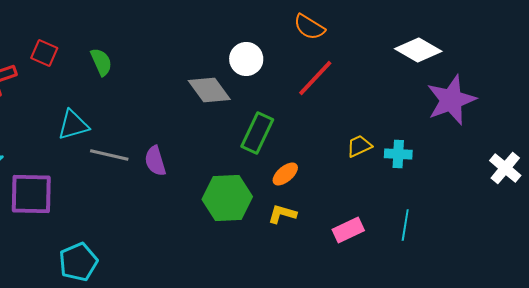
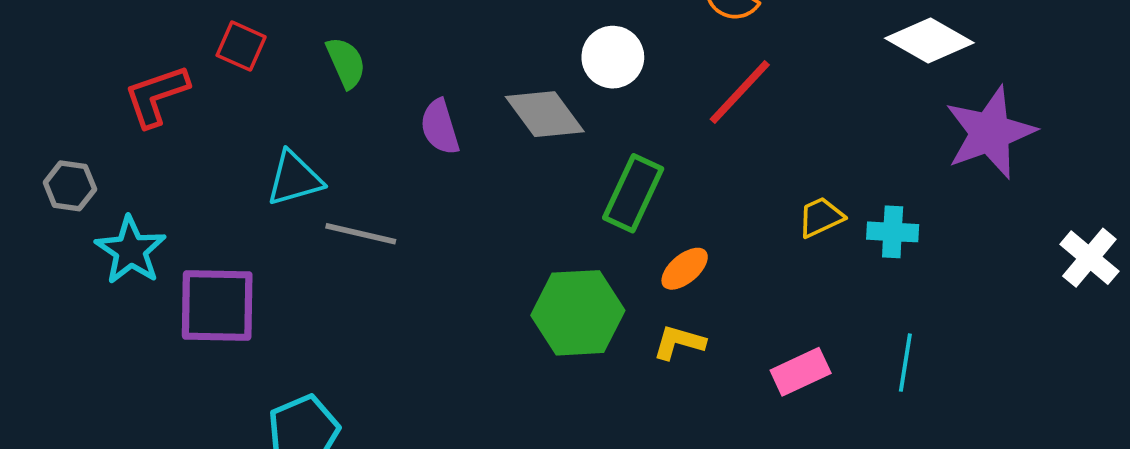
purple semicircle: (155, 161) -> (440, 127), moved

